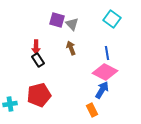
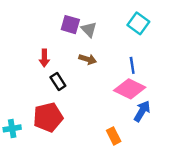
brown arrow: (71, 48) -> (88, 59), turned 128
black rectangle: (38, 60) -> (58, 81), moved
blue arrow: (102, 90) -> (142, 111), moved

